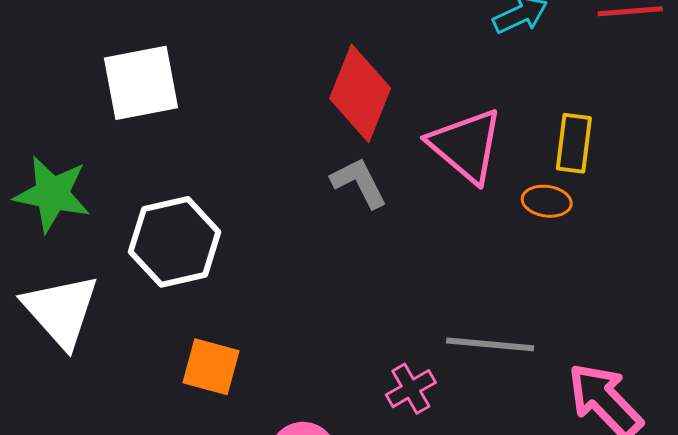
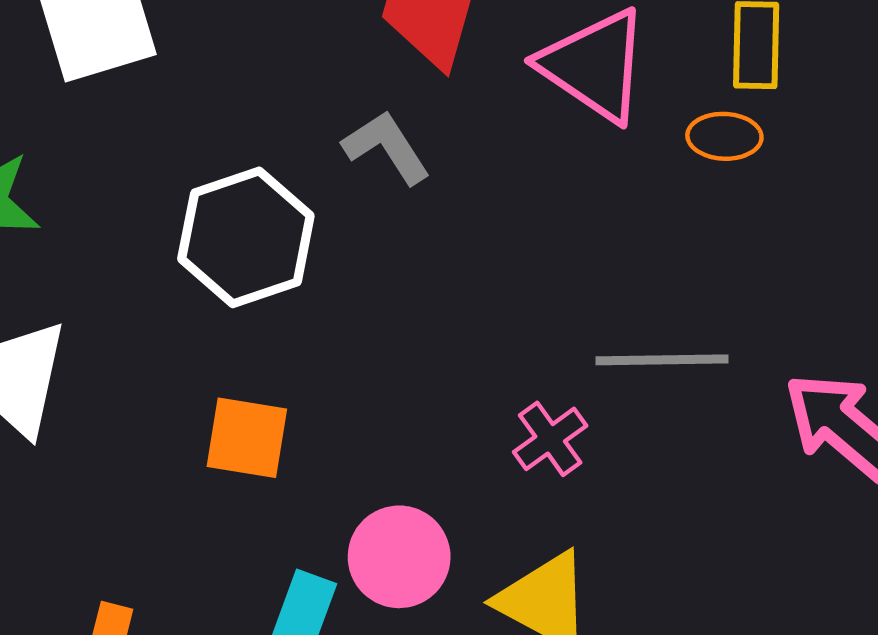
gray L-shape: (359, 183) -> (387, 147), moved
white hexagon: (175, 242) -> (246, 237), moved

